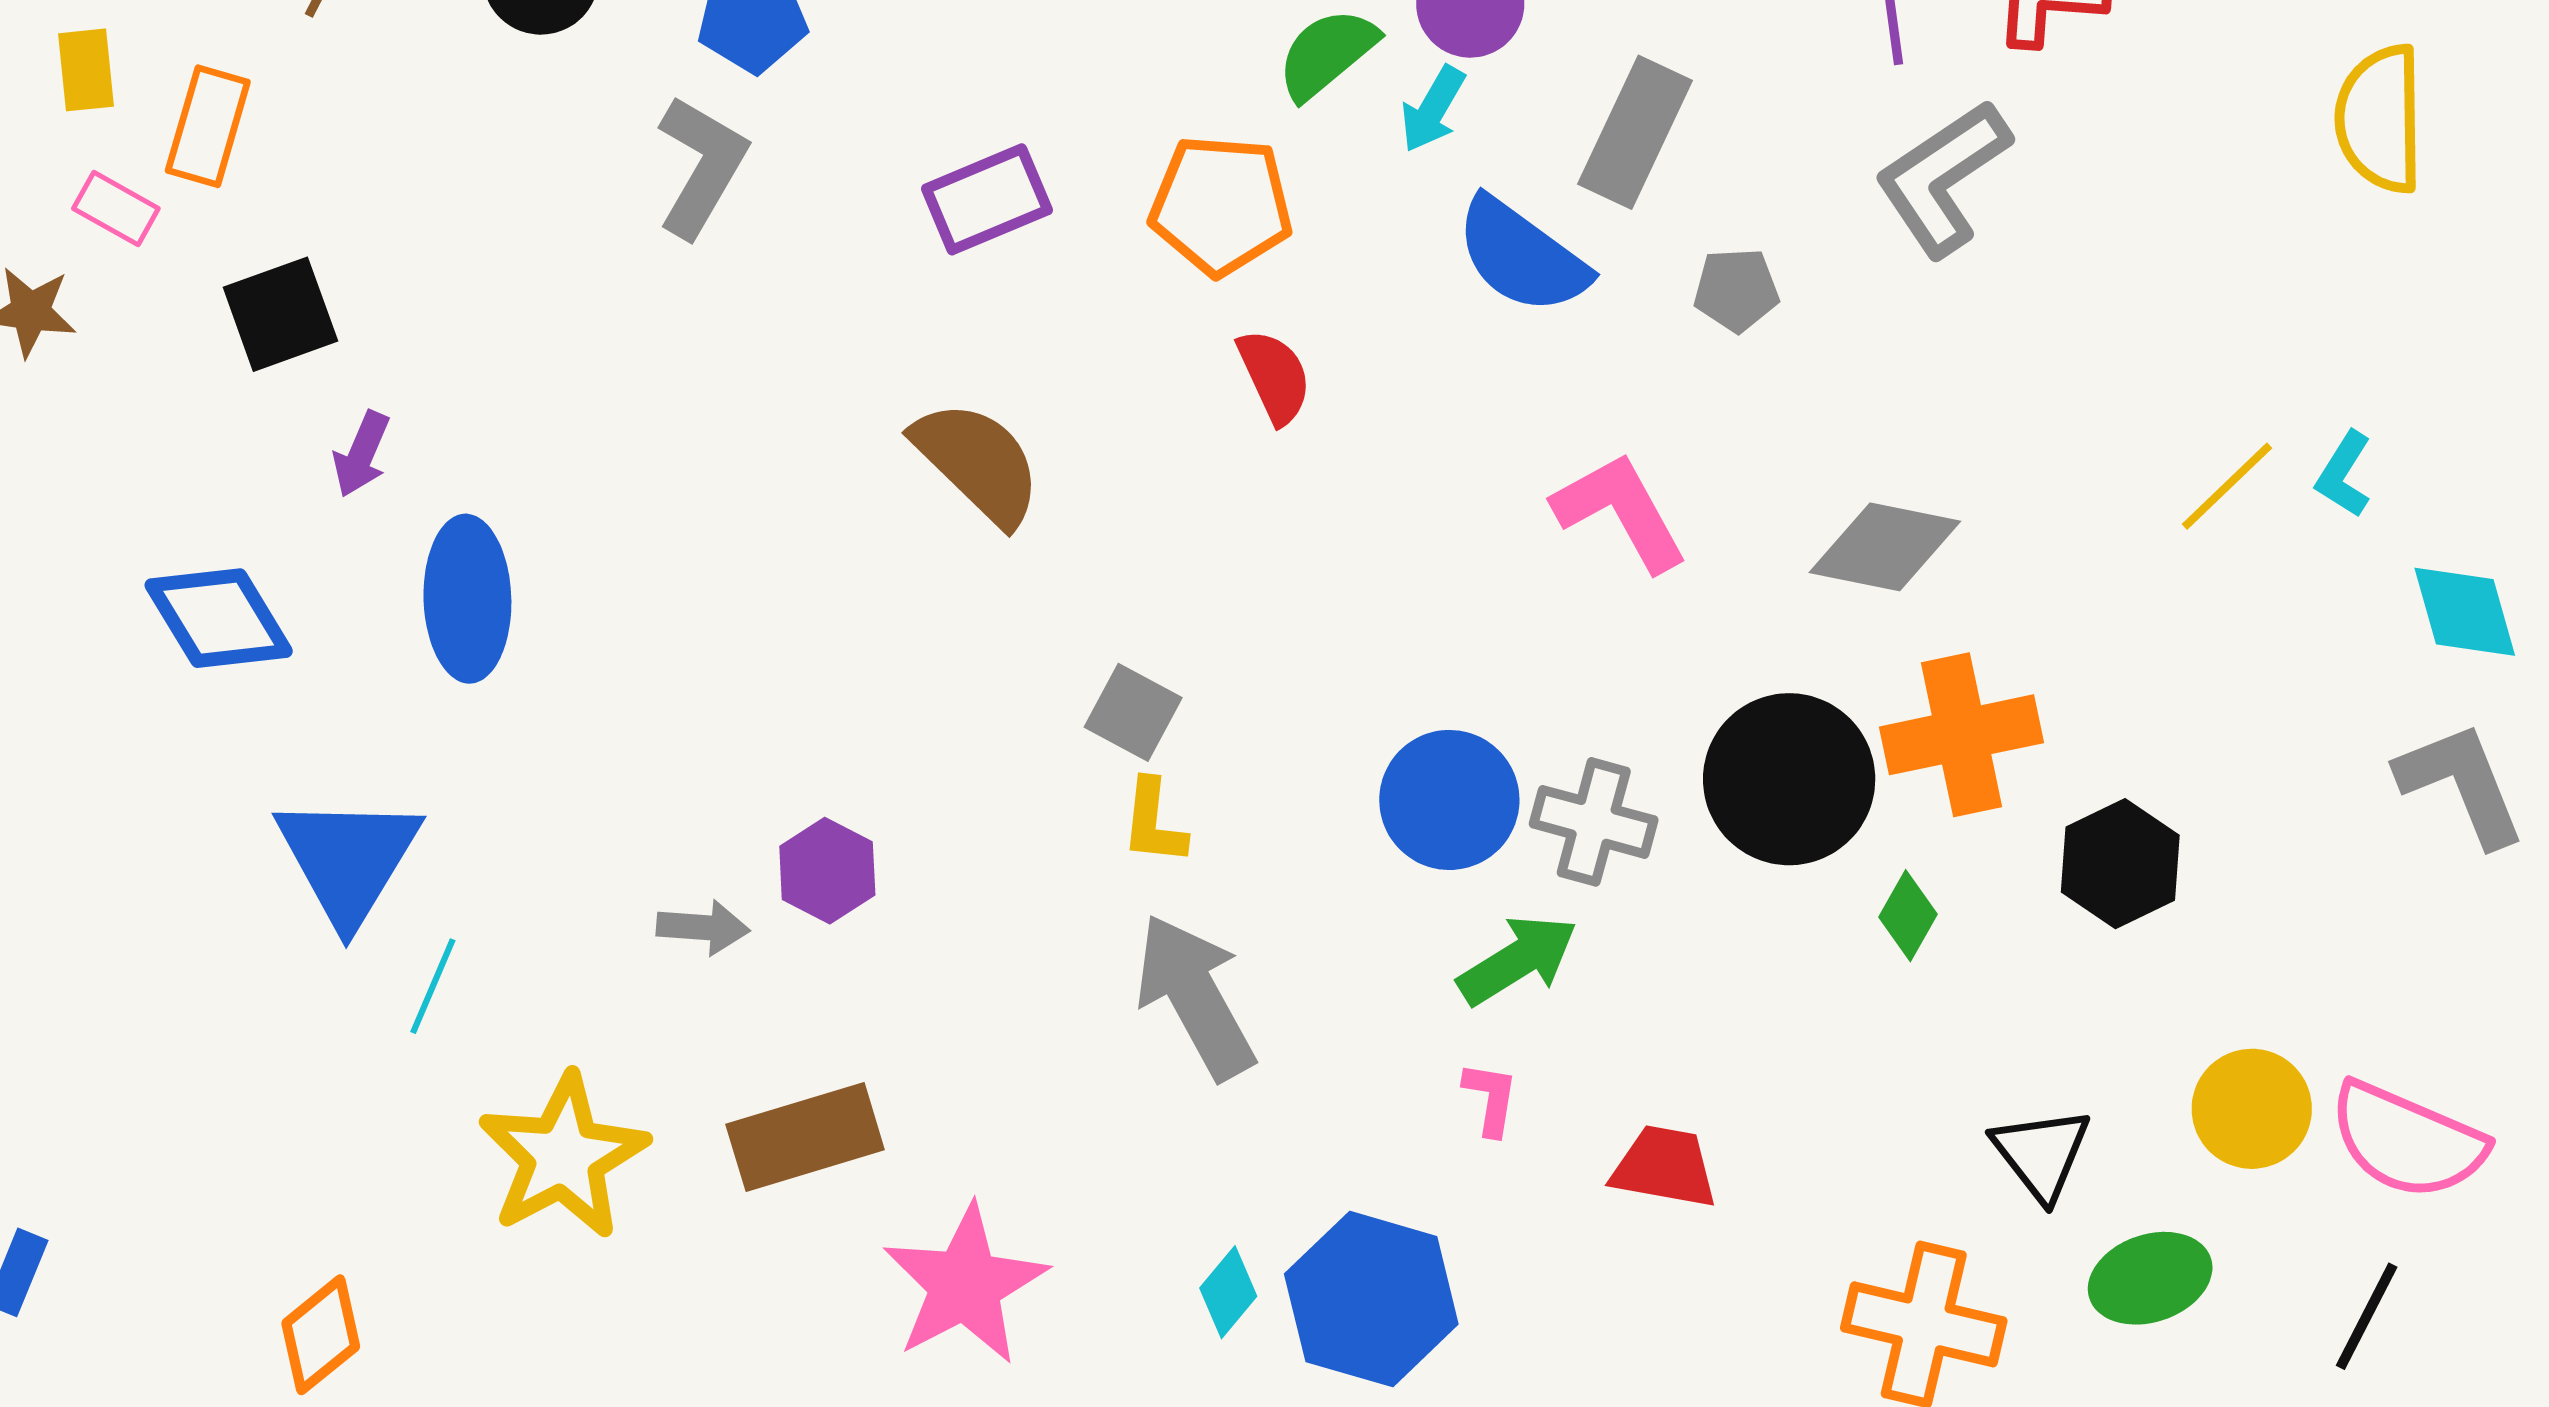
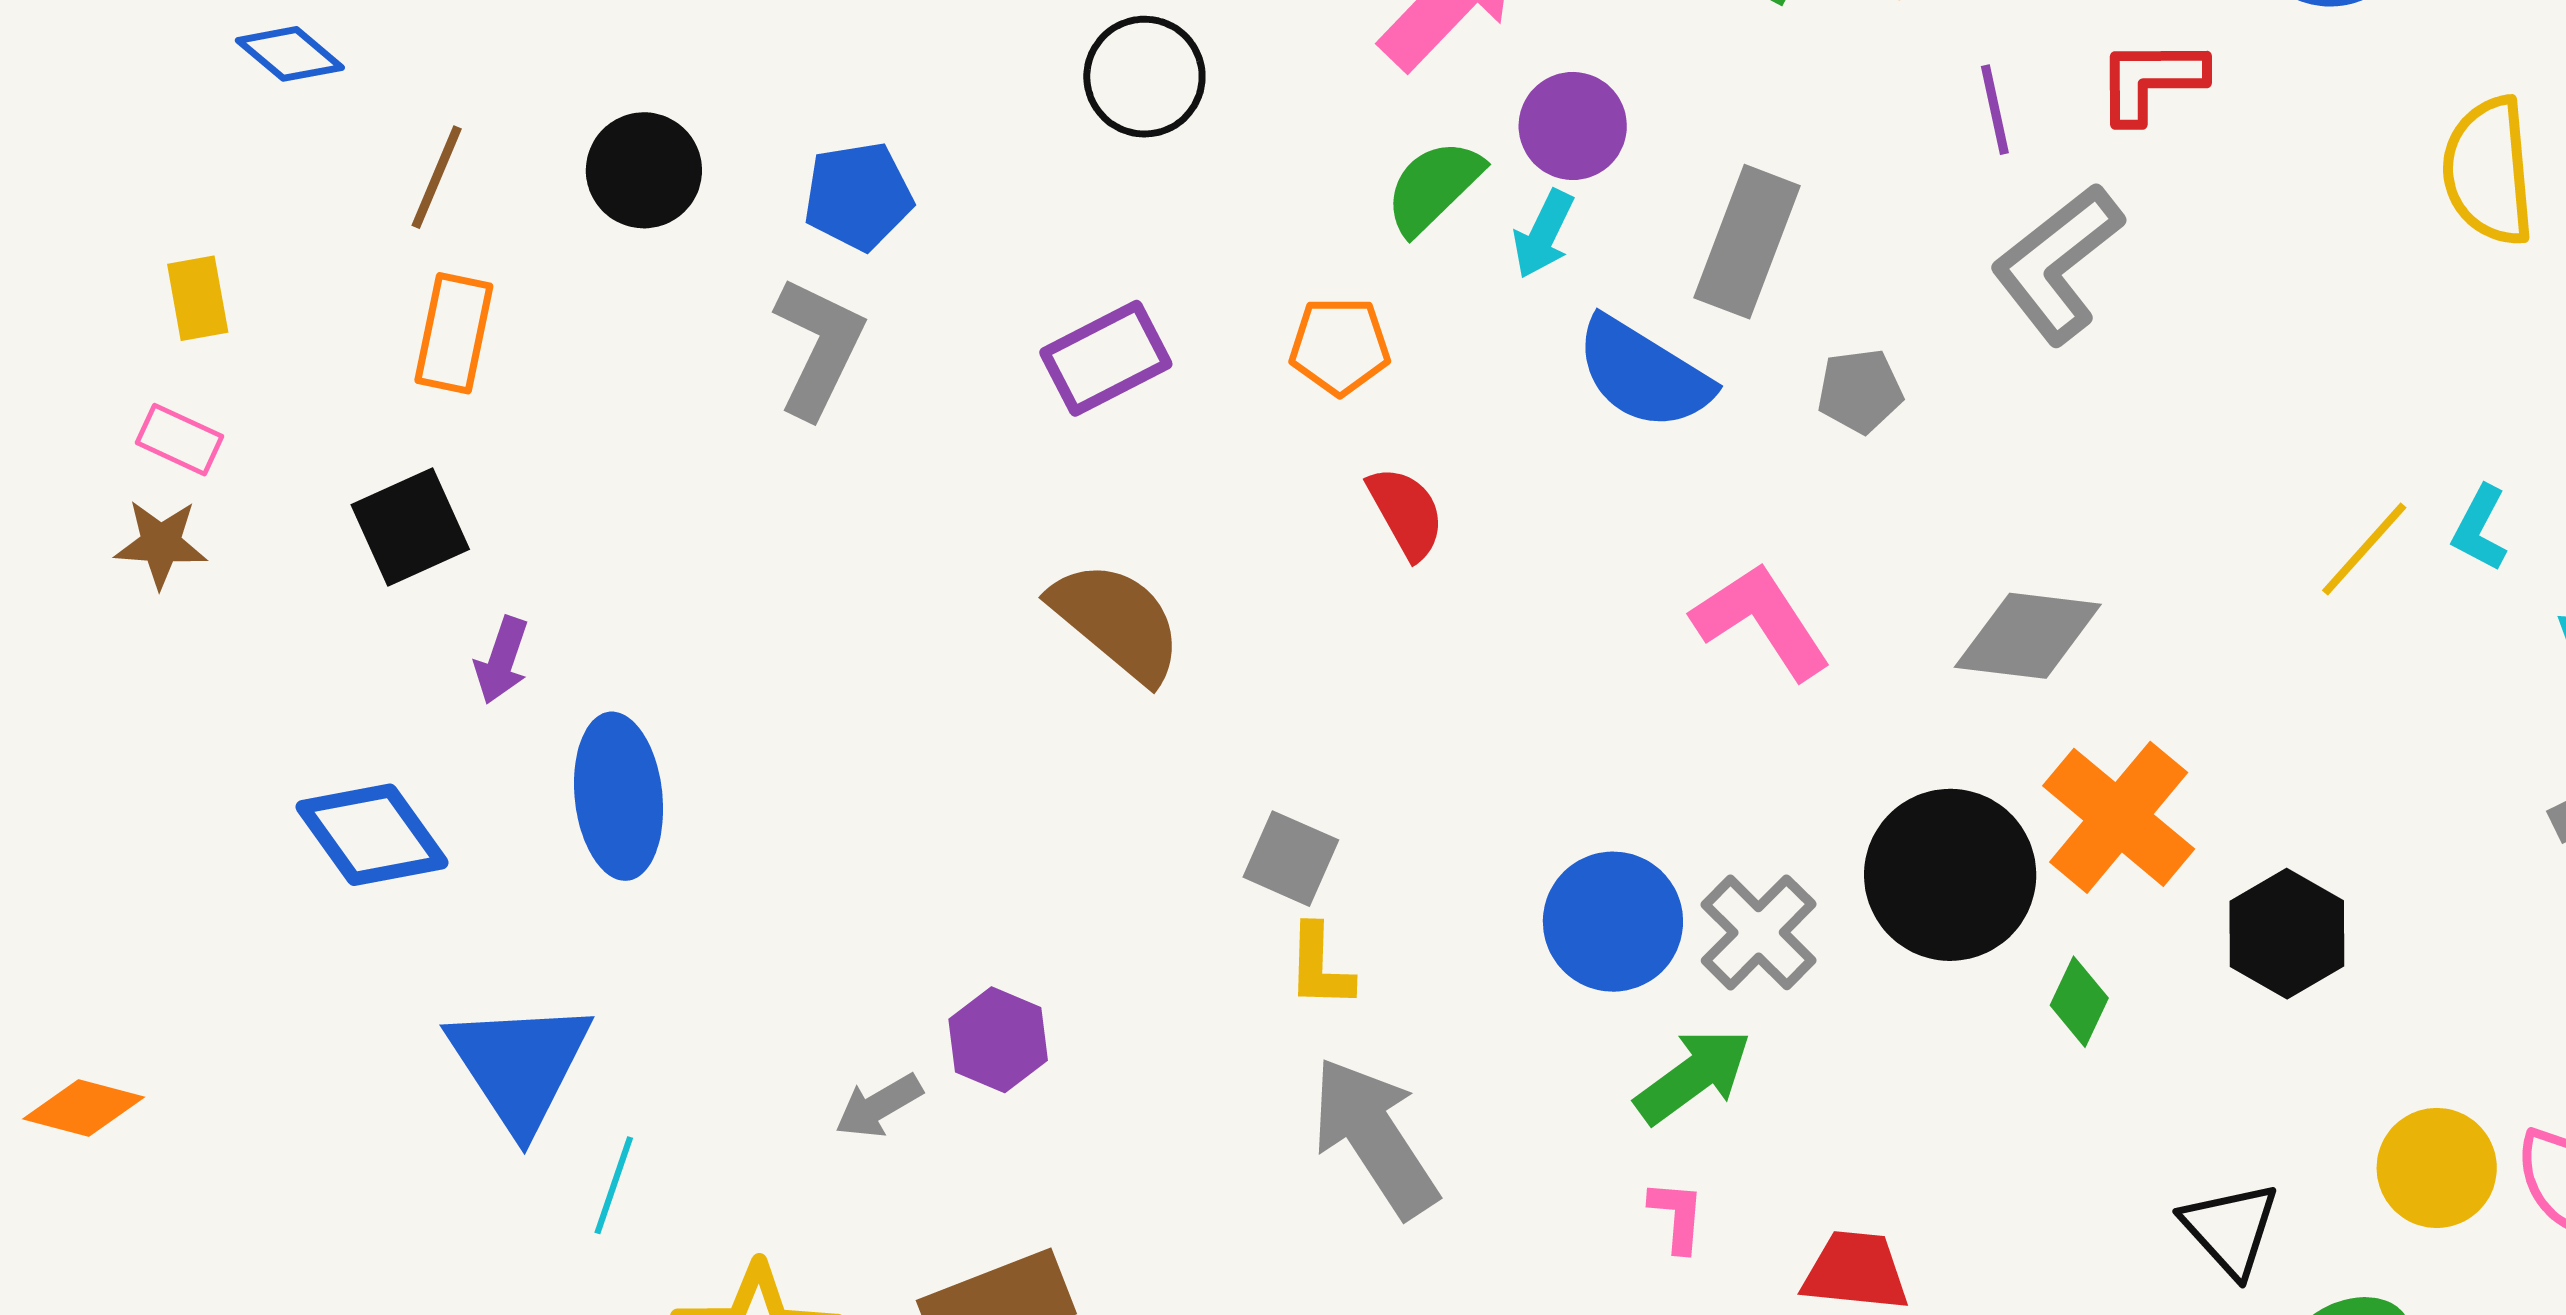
orange rectangle: (208, 126) -> (454, 333), moved
orange pentagon: (1221, 205) -> (1340, 346), size x0.7
pink rectangle: (116, 209) -> (179, 440), moved
orange cross: (1962, 735) -> (2119, 817), turned -34
gray cross: (1594, 822) -> (1759, 932), turned 34
gray arrow: (703, 927) -> (879, 1106), turned 150

